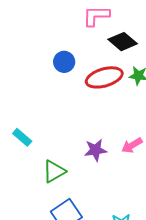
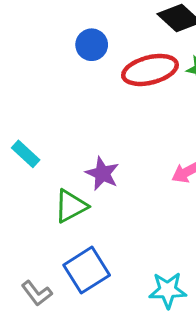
purple star: (96, 150) -> (102, 174), moved, turned 30

